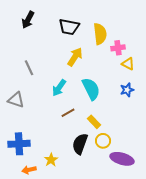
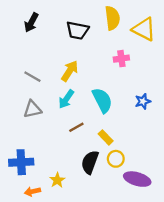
yellow semicircle: (100, 34) -> (112, 18), moved
pink cross: (118, 48) -> (121, 59), moved
yellow arrow: (75, 57) -> (70, 71), moved
yellow triangle: (128, 64) -> (144, 29), moved, size x1.6
gray line: (29, 68) -> (32, 77), turned -35
gray triangle: (16, 100) -> (32, 109), moved, turned -30

